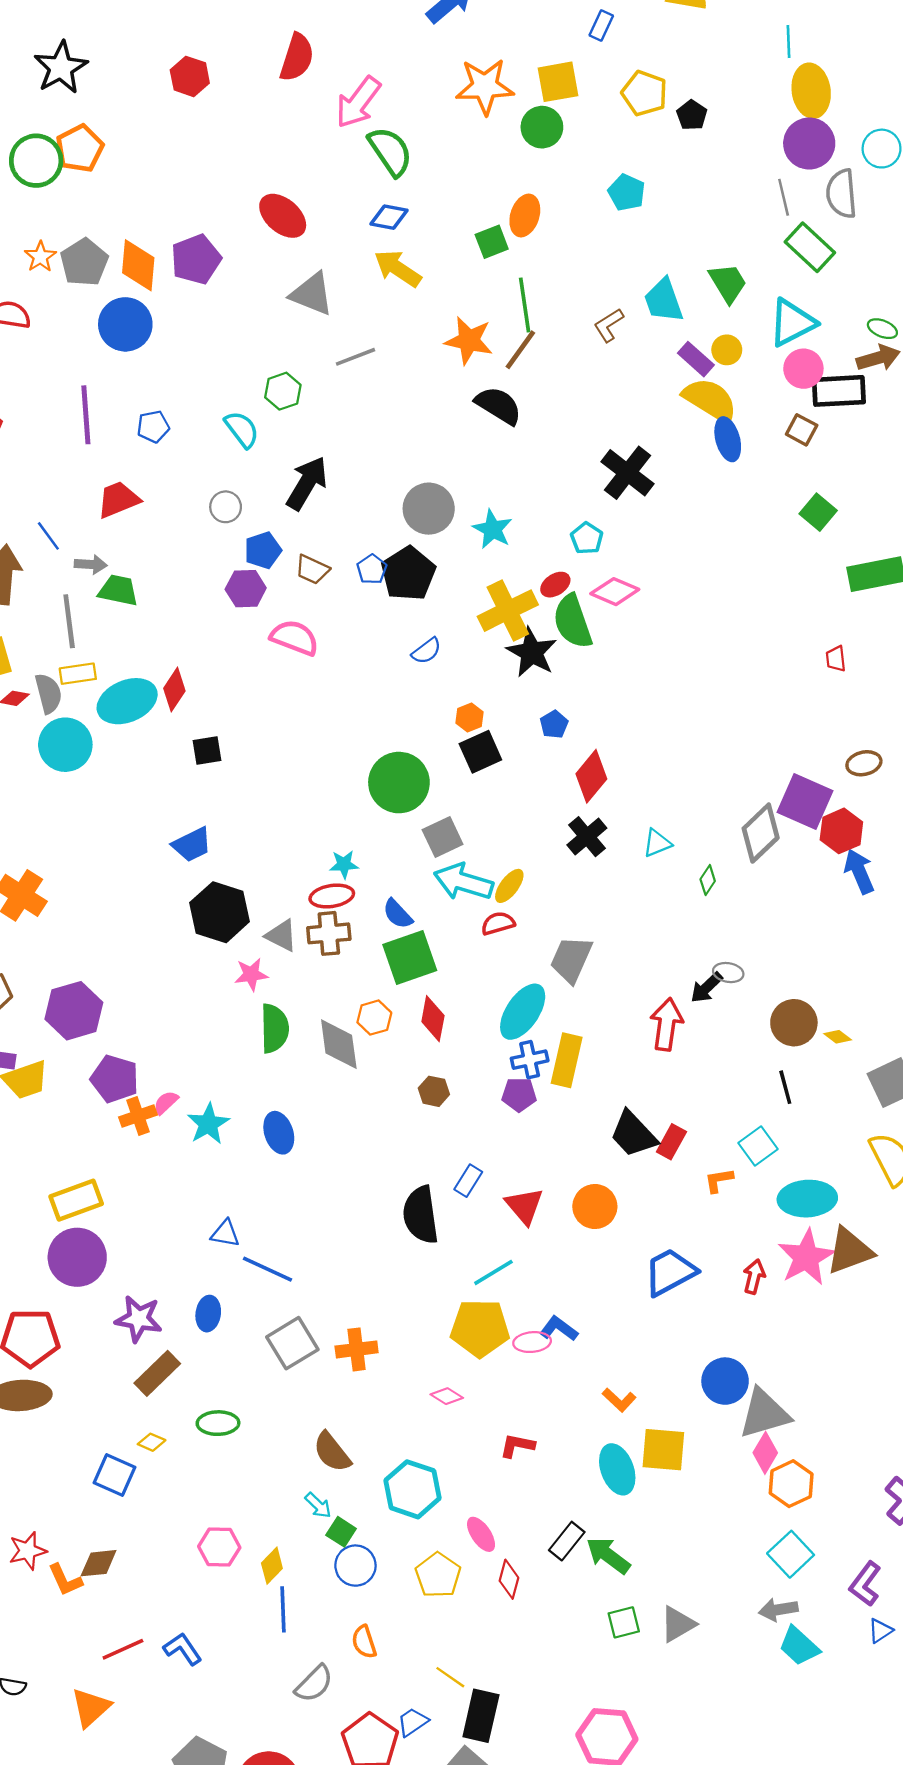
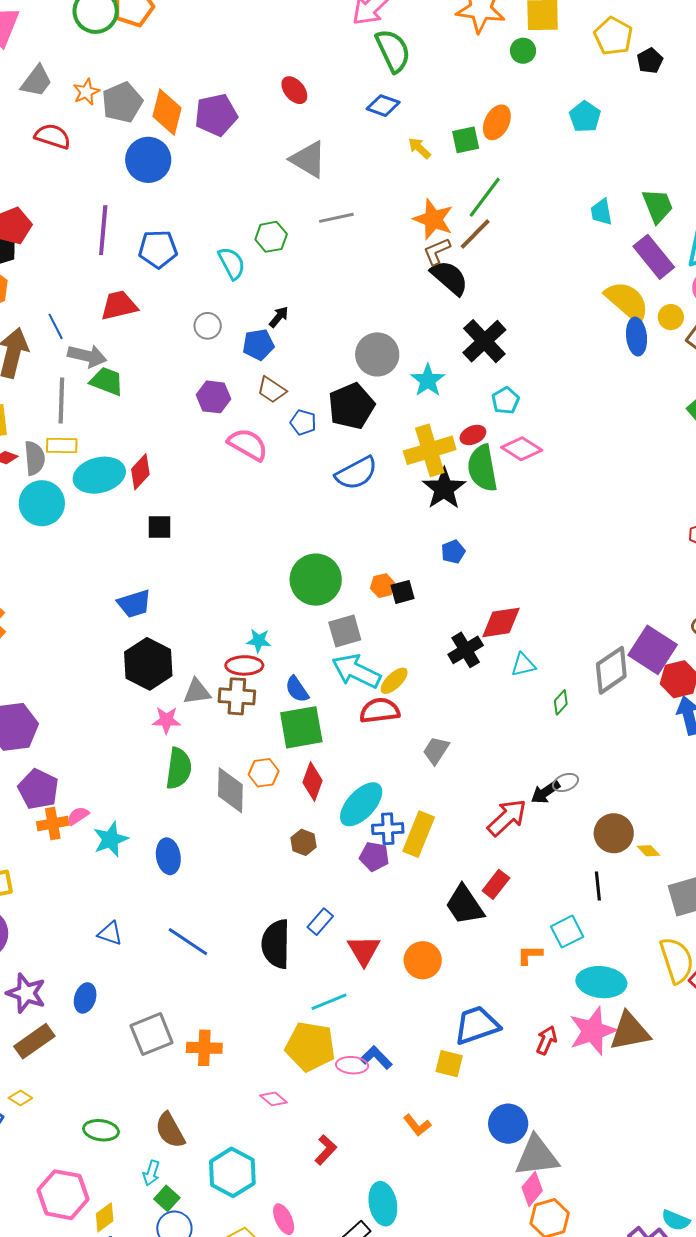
green circle: (542, 127) -> (523, 51), size x0.7
red ellipse: (283, 216) -> (294, 90), size x0.7
yellow arrow: (398, 268) -> (419, 148), moved, size x0.6
cyan trapezoid: (664, 301) -> (601, 212), size x0.7
green line: (525, 305) -> (485, 197), turned 36
brown L-shape: (609, 325) -> (437, 251), moved
yellow circle: (727, 350) -> (671, 317), moved
purple rectangle: (696, 359) -> (654, 257), moved, size x1.4
blue pentagon: (153, 427) -> (158, 249), size x1.4
black cross: (628, 473) -> (484, 341), moved
black arrow: (307, 483) -> (279, 317), size x0.5
blue pentagon: (263, 550) -> (258, 345), moved
gray arrow: (91, 564) -> (87, 356), size x1.4
blue pentagon: (372, 569) -> (303, 422), moved, turned -30
blue semicircle: (427, 651) -> (356, 473), size x1.6
orange hexagon: (470, 717) -> (383, 586), moved
black square: (480, 752) -> (402, 592), moved, size x0.7
red diamond: (591, 776) -> (501, 622), moved, turned 33
red semicircle: (498, 923) -> (380, 711), size x1.4
gray triangle: (281, 935) -> (197, 692), turned -44
gray trapezoid: (571, 959) -> (436, 750), size x0.7
gray ellipse: (728, 973) -> (566, 782), turned -40
cyan ellipse: (523, 1012) -> (361, 804), moved
red arrow: (666, 1024) -> (507, 818), turned 30
red rectangle: (671, 1142) -> (496, 884), moved
blue line: (267, 1269) -> (188, 942), moved
green ellipse: (218, 1423) -> (101, 1130), moved
red L-shape: (517, 1446) -> (326, 1150), turned 112
yellow square: (663, 1450) -> (449, 1064), moved, size x0.7
cyan ellipse: (617, 1469) -> (383, 1204), moved
cyan arrow: (318, 1505) -> (151, 1173), turned 55
pink hexagon: (219, 1547) -> (63, 1195), size x1.4

